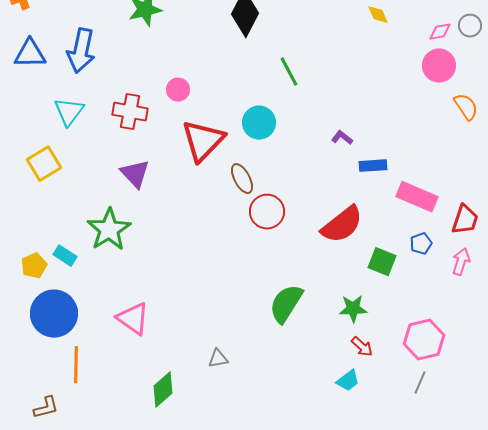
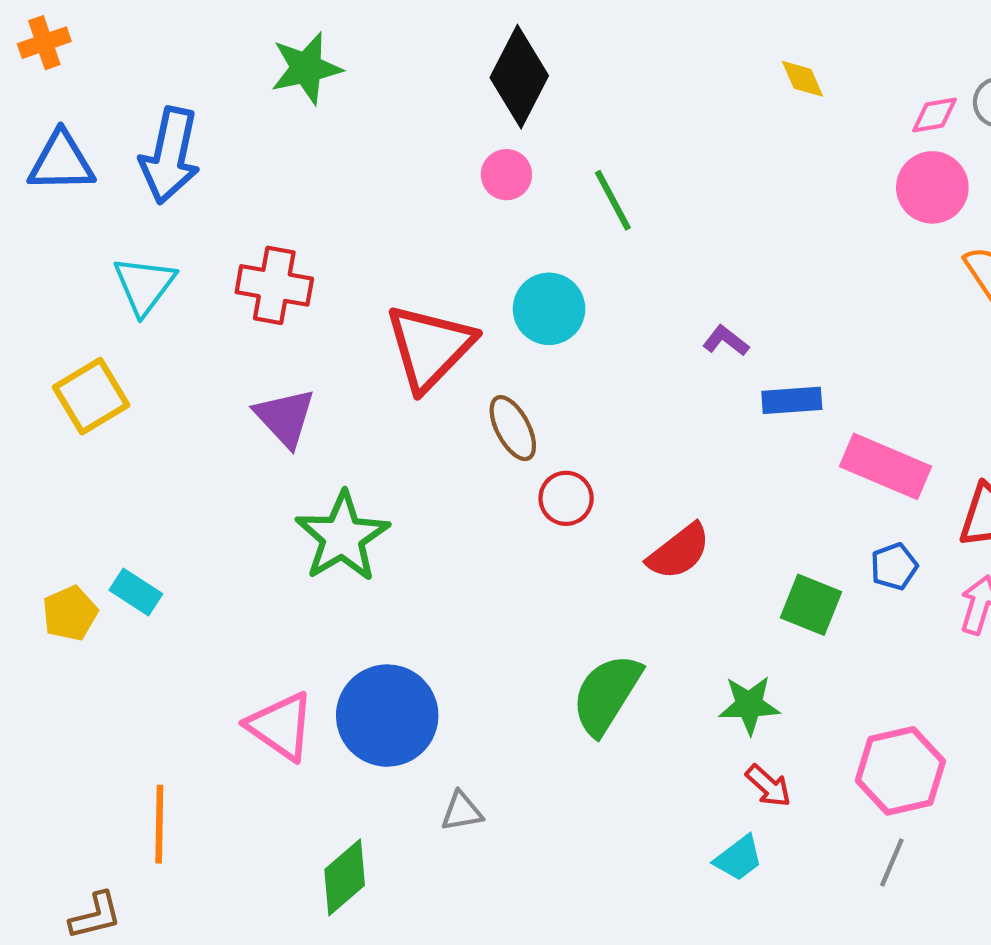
pink circle: (178, 90) -> (506, 175), moved
red circle: (267, 212) -> (566, 498), size x0.7
red semicircle: (342, 225) -> (679, 552), moved, size x0.7
green star: (109, 230) -> (342, 537), moved
blue circle: (54, 314) -> (387, 716), moved

